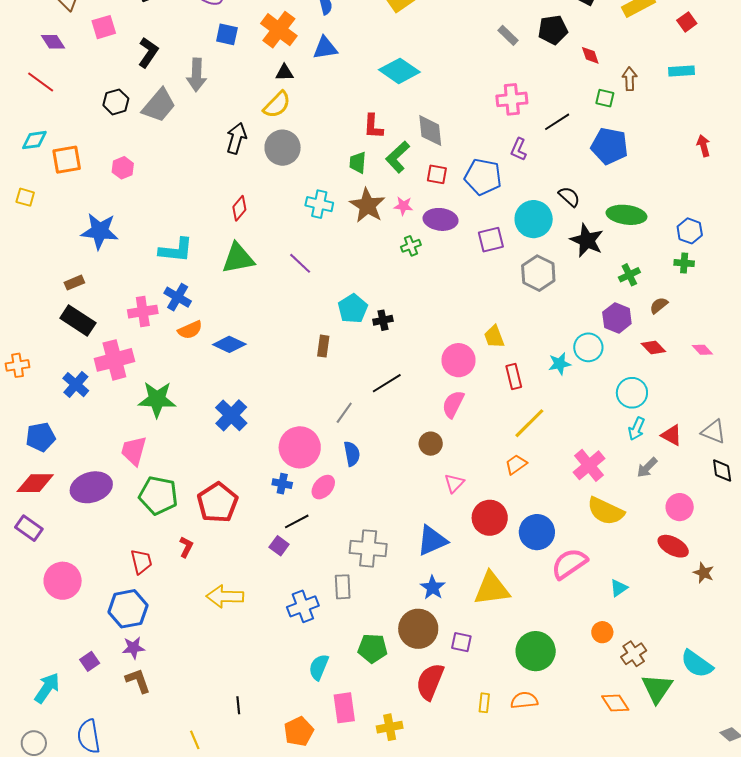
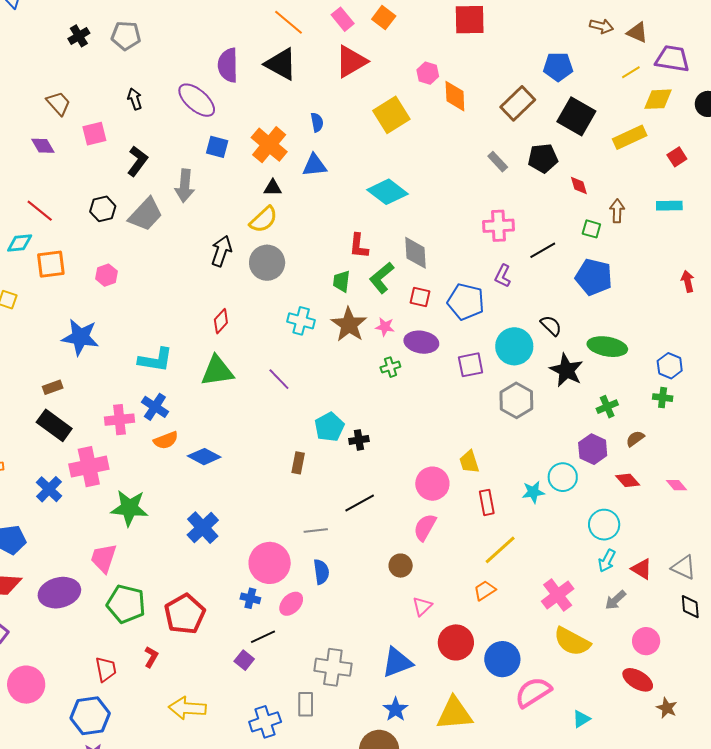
red line: (41, 82) -> (40, 211), moved
gray line: (344, 413) -> (316, 531), turned 45

